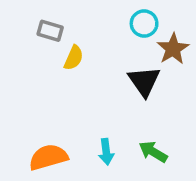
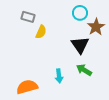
cyan arrow: (106, 152) -> (59, 76), moved
green arrow: (153, 152) -> (84, 70), moved

